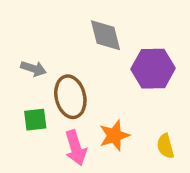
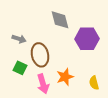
green square: (35, 120) -> (20, 68), turned 32

